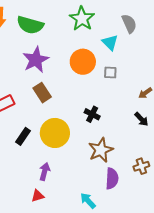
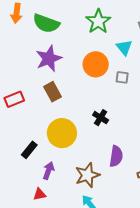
black rectangle: (23, 136) -> (29, 150), moved
brown star: (101, 150) -> (87, 175), moved
purple semicircle: (112, 179) -> (116, 156), moved

